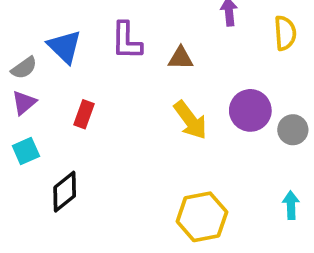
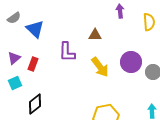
purple L-shape: (127, 41) -> (67, 52), moved
gray semicircle: (24, 68) -> (14, 18), moved
red rectangle: (84, 114) -> (33, 64), moved

